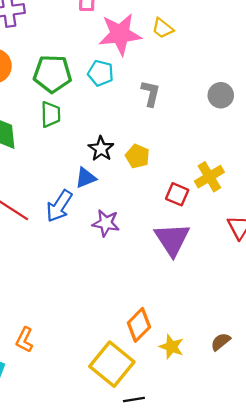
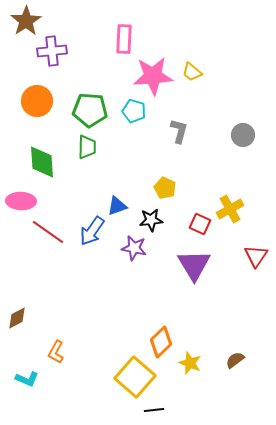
black star: (101, 149) -> (151, 220), moved, turned 30

